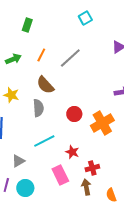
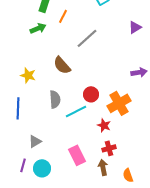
orange line: (41, 55) -> (63, 16), moved
green arrow: (13, 59) -> (38, 28), moved
gray semicircle: (38, 108) -> (55, 99), moved
cyan line: (44, 141) -> (76, 111), moved
red star: (72, 152) -> (104, 125), moved

